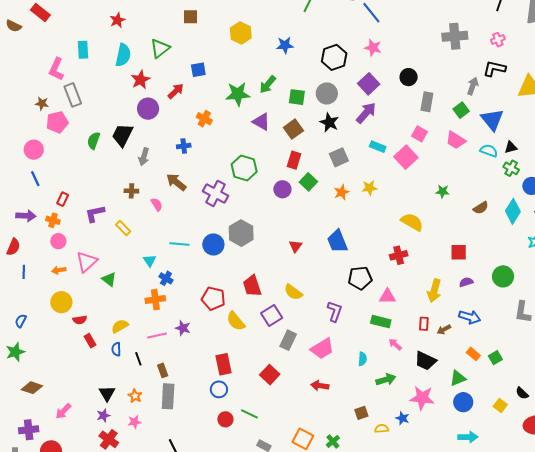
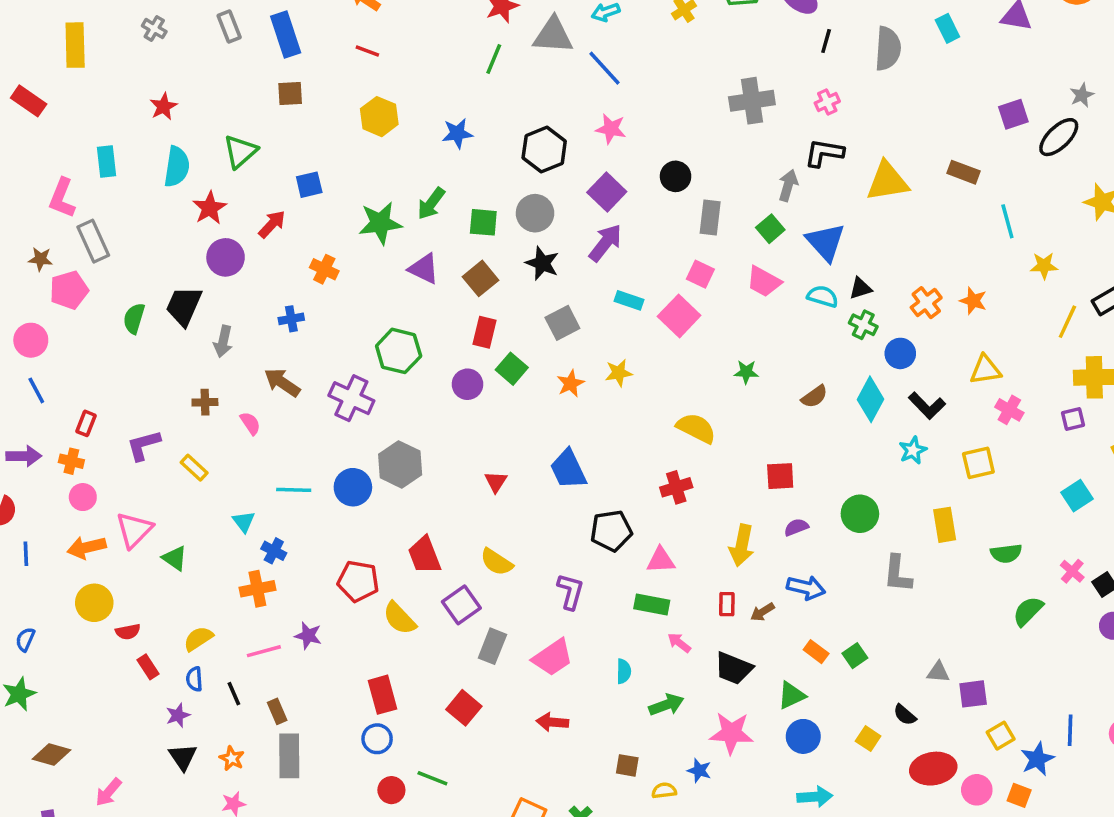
orange arrow: (59, 270) -> (87, 547), size x1.5
brown square: (361, 413) -> (627, 765), turned 32
purple star: (103, 415) -> (178, 715), moved

